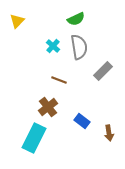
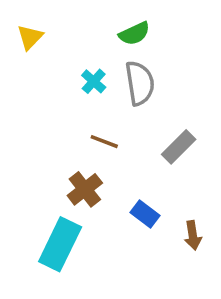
gray rectangle: (103, 71) -> (179, 147), moved

